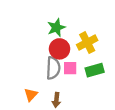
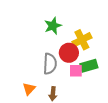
red circle: (60, 49) -> (69, 53), moved
pink square: (70, 68) -> (76, 71), moved

